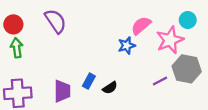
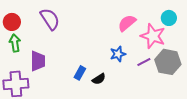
pink star: (170, 40) -> (153, 36), turned -30
blue star: (127, 46) -> (118, 54), moved
purple line: (160, 81) -> (144, 62), moved
purple trapezoid: (62, 91) -> (38, 61), moved

